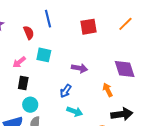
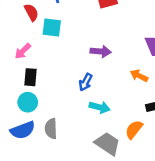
cyan square: (44, 55) -> (52, 27), moved
orange arrow: (108, 90) -> (139, 76), turned -32
cyan circle: (30, 105) -> (28, 102), moved

